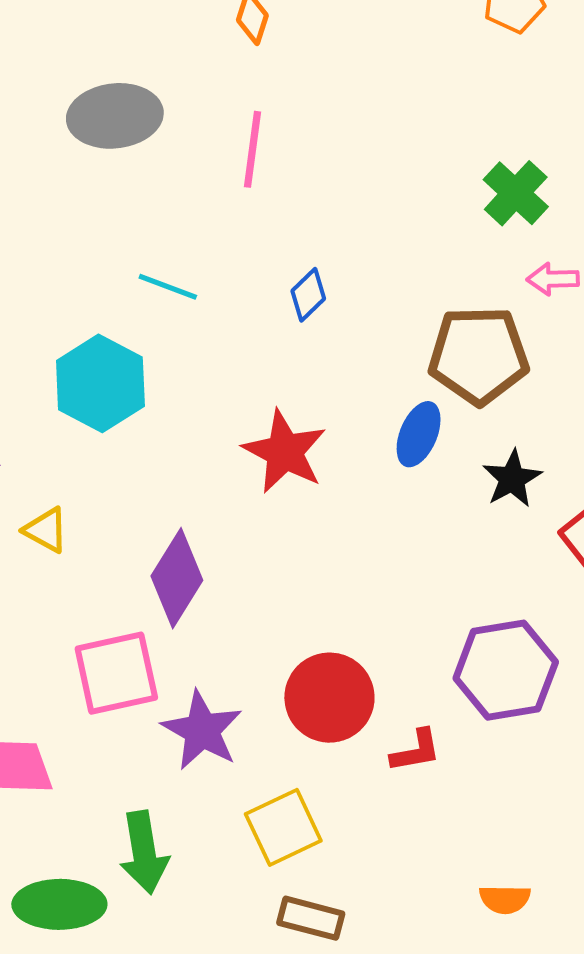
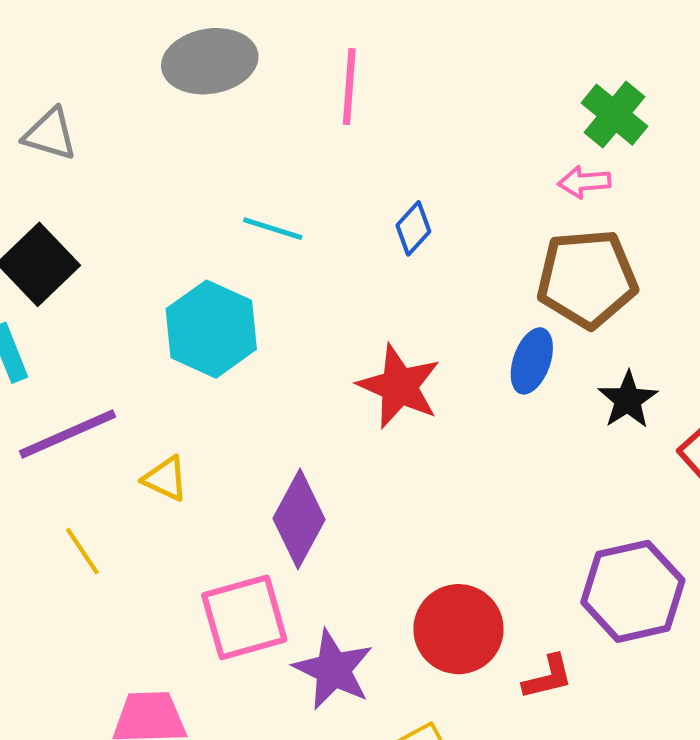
pink arrow: (553, 279) -> (584, 182), moved

